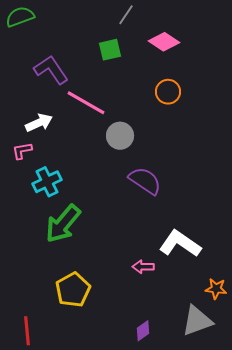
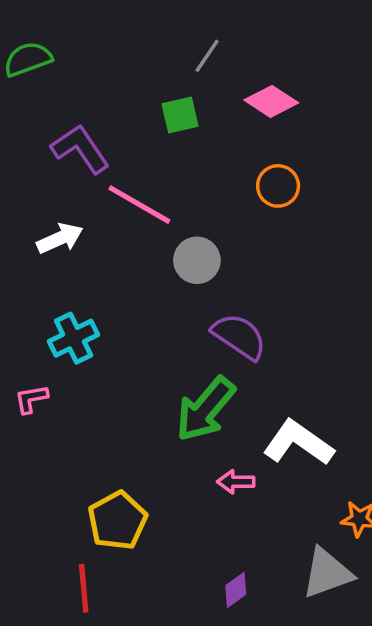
pink L-shape: (22, 151) -> (31, 399), moved
green arrow: (63, 224) -> (205, 409), moved
red line: (27, 331) -> (84, 588), moved

